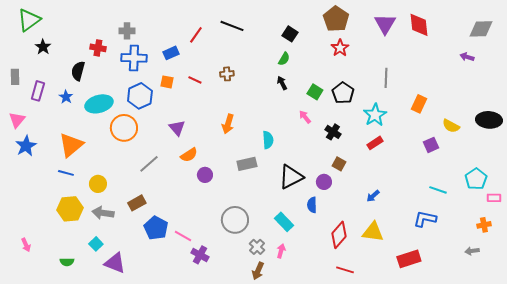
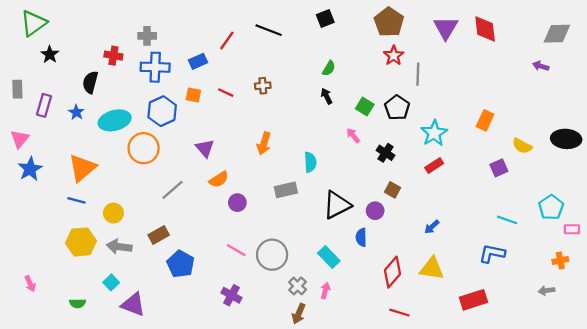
black square: (290, 34) -> (325, 19), moved, turned 35
gray line: (386, 78) -> (418, 74), moved
pink line: (183, 236) -> (236, 250), moved

